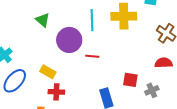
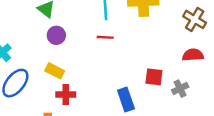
purple circle: (69, 40) -> (56, 35), moved, size x0.6
red line: (92, 56) -> (105, 37), moved

